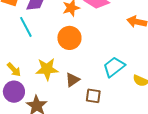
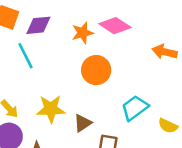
orange circle: (69, 38) -> (96, 70), moved

